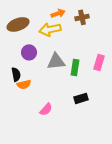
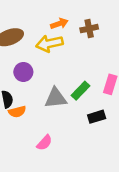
gray triangle: (56, 61) -> (56, 98), moved
green rectangle: (75, 67) -> (80, 91), turned 35
black rectangle: (81, 98) -> (97, 117), moved

